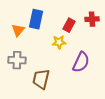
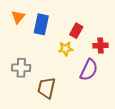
red cross: (92, 19) -> (101, 46), moved
orange triangle: (18, 30) -> (18, 17), moved

